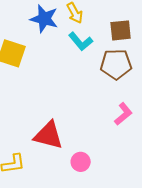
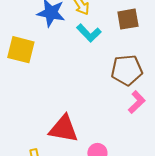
brown pentagon: (116, 64) -> (127, 70), moved

